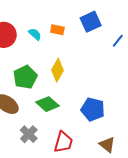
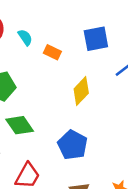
orange rectangle: (57, 30) -> (52, 52), moved
yellow diamond: (58, 70) -> (81, 91), moved

